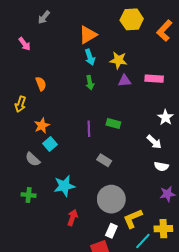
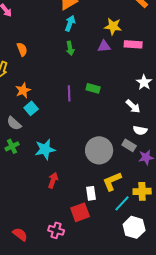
cyan arrow: (90, 57) -> (70, 23), turned -140
yellow star: (118, 60) -> (113, 26), moved
gray rectangle: (104, 160) -> (129, 145), moved
green cross: (29, 195) -> (12, 146), moved, turned -32
gray circle: (111, 199) -> (99, 150), moved
white rectangle: (111, 231) -> (91, 193), turned -32

